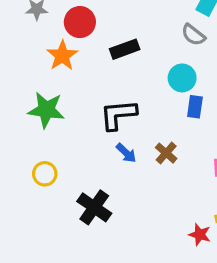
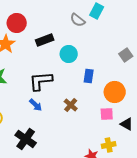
gray semicircle: (193, 35) -> (78, 20), moved
cyan circle: (182, 78) -> (69, 54), moved
blue arrow: (126, 153) -> (36, 105), moved

